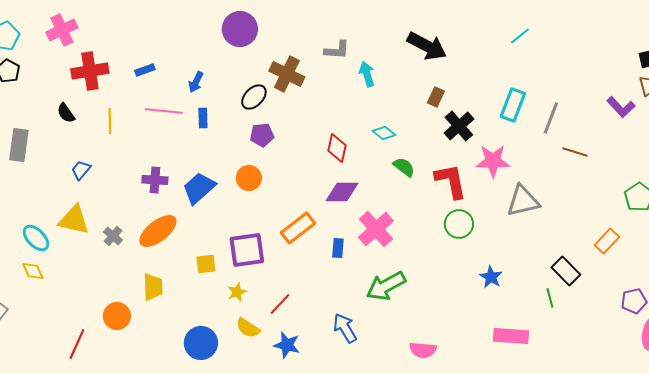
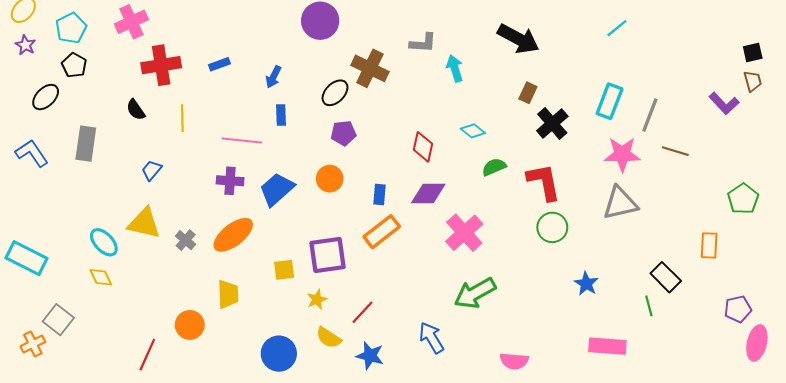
pink line: (164, 111) -> (242, 140), moved
pink star: (493, 161) -> (622, 154), moved
green semicircle: (404, 167) -> (494, 167), turned -60
orange rectangle: (607, 241) -> (709, 245), turned -40
blue rectangle: (338, 248) -> (380, 195), moved

